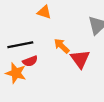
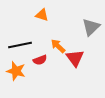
red semicircle: (30, 61) -> (40, 60), moved

